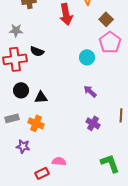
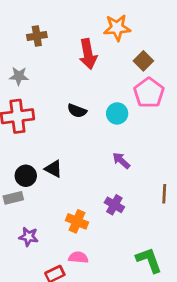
black semicircle: (37, 51) -> (77, 111), moved
black circle: (21, 90) -> (26, 176), moved
black triangle: (41, 97) -> (53, 169), turned 32
orange cross: (36, 123) -> (77, 221), moved
purple cross: (93, 123) -> (114, 205), moved

